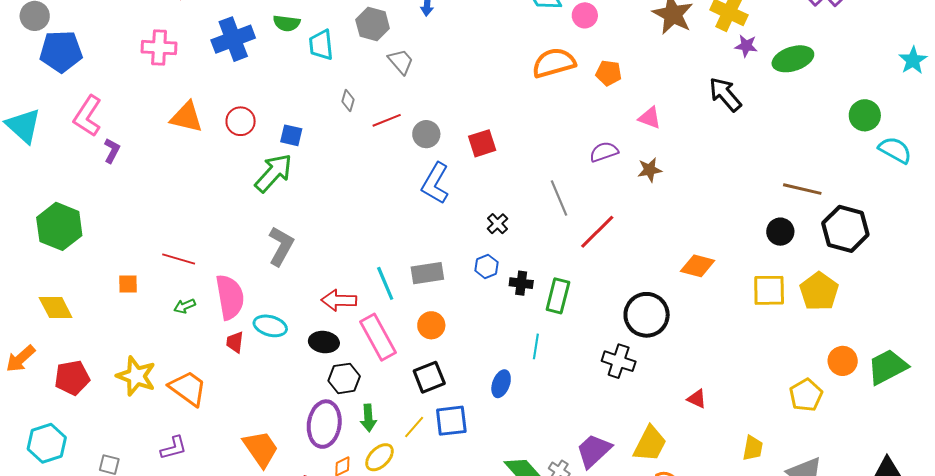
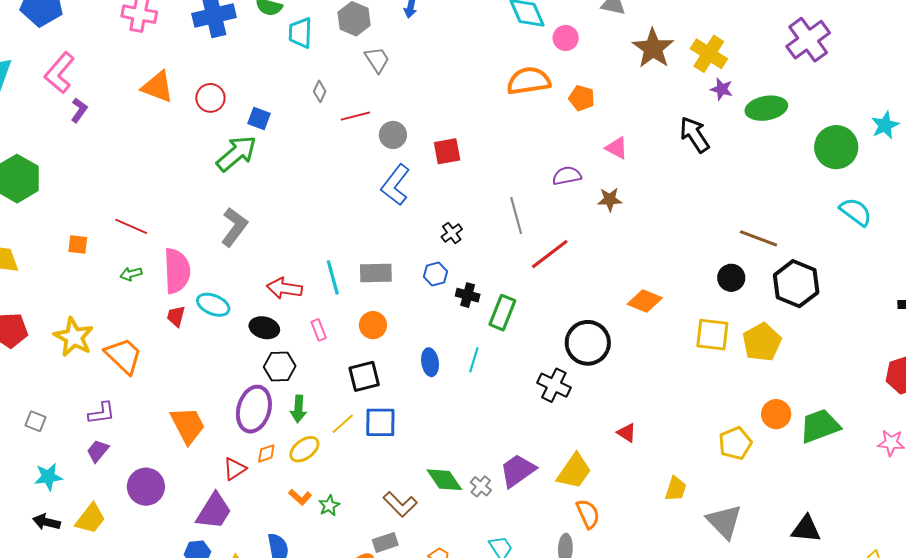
green circle: (865, 115) -> (836, 147), moved, size x1.4
pink rectangle: (378, 337) -> (319, 330), size x0.5
blue ellipse: (501, 384) -> (430, 362), moved, turned -36

